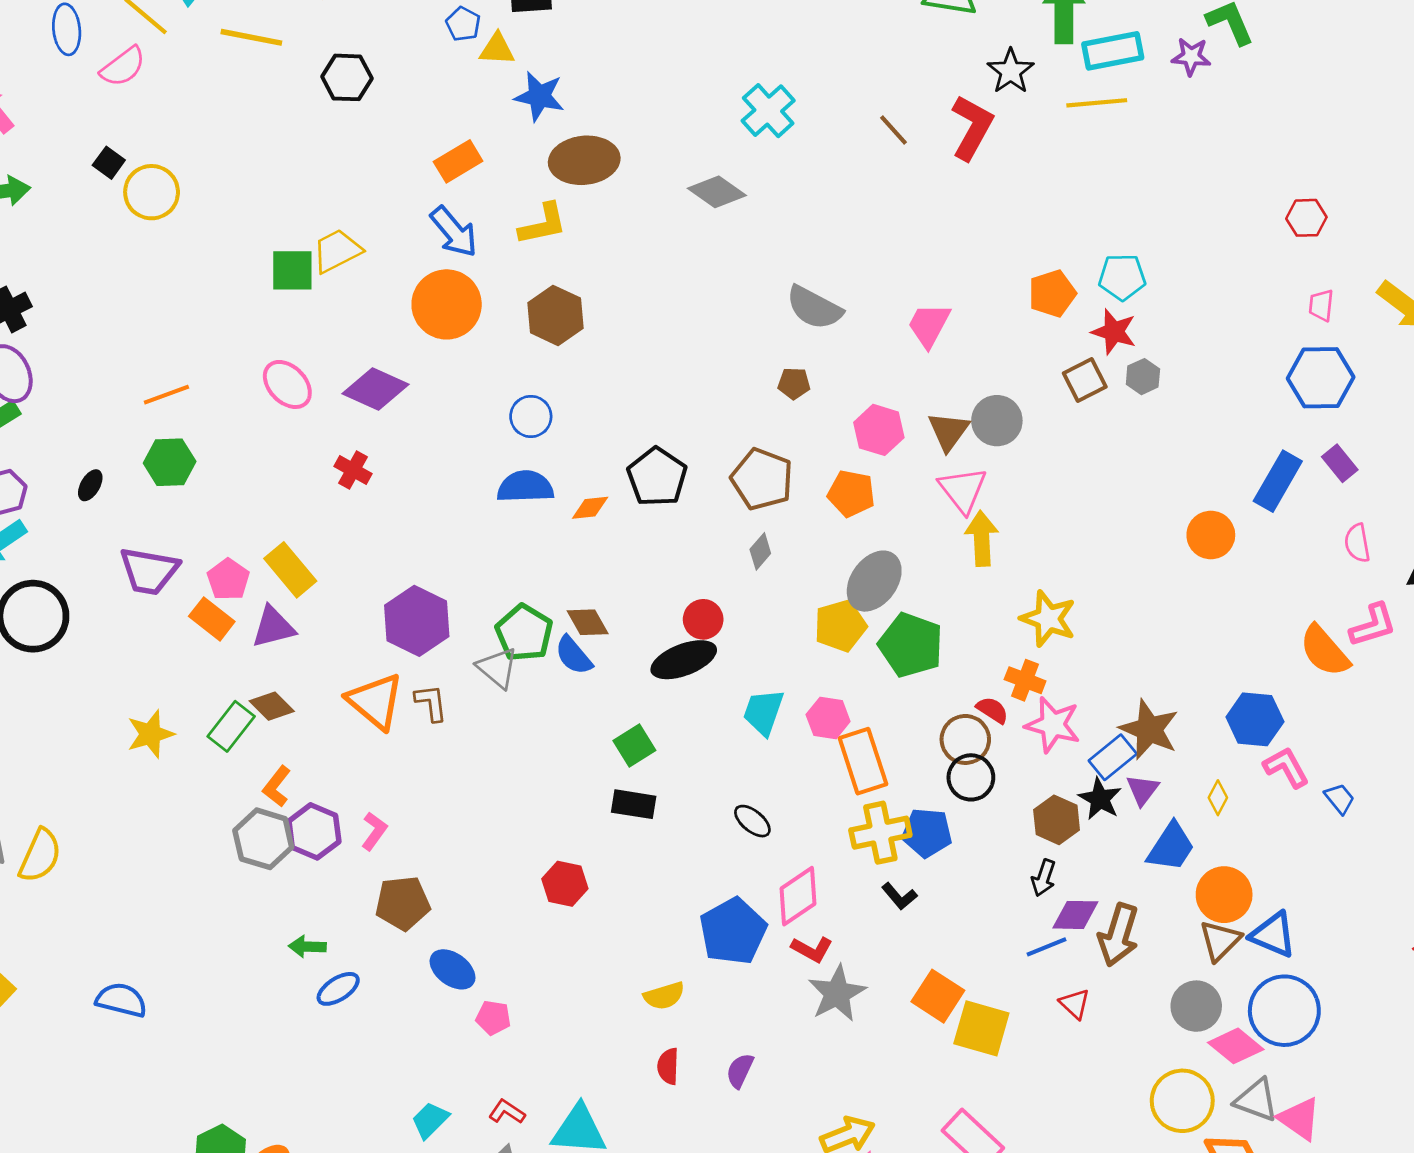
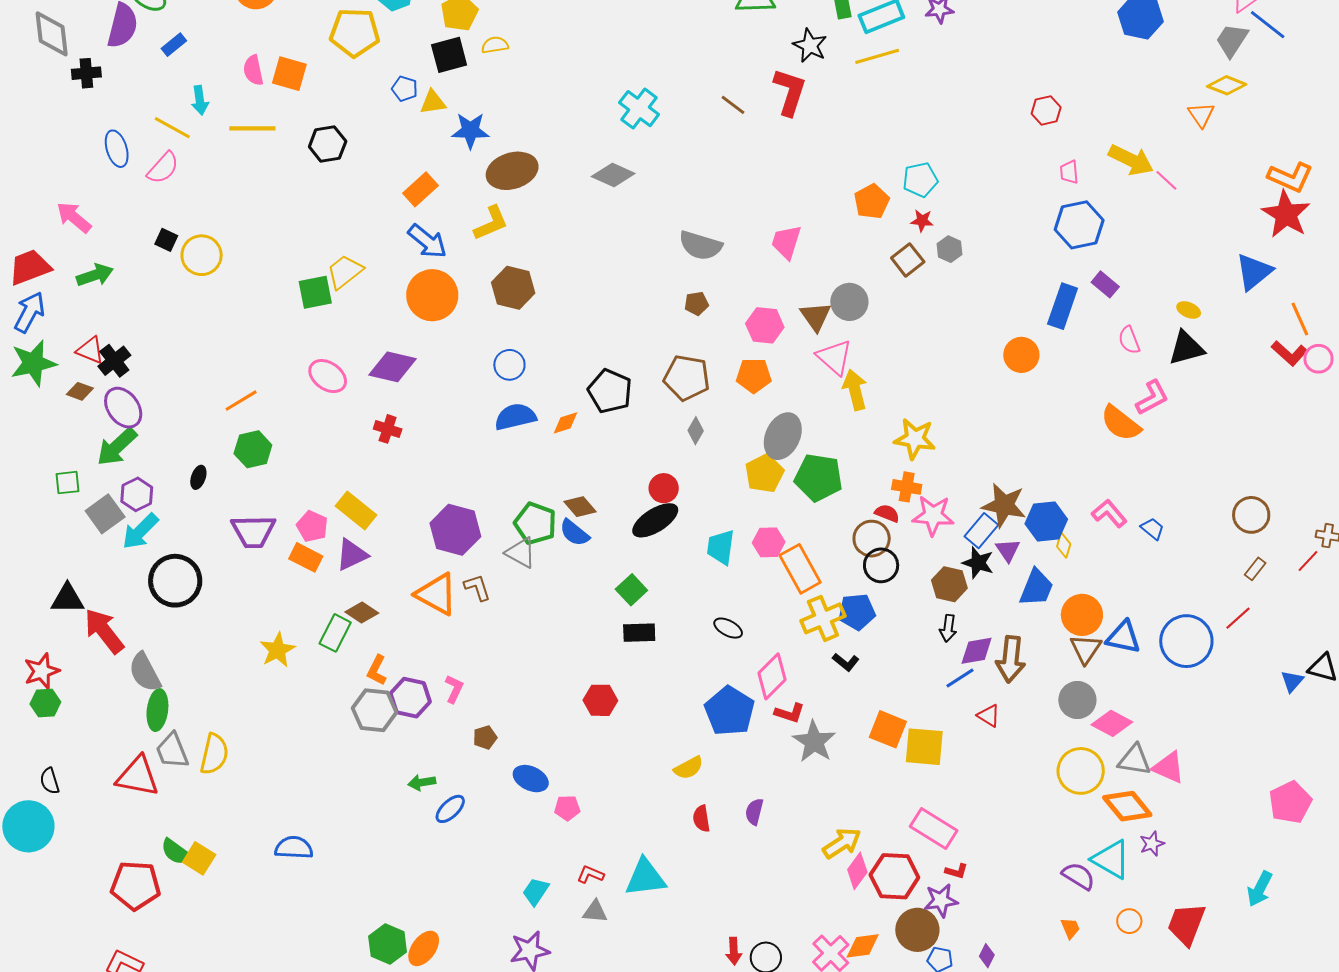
red star: (1114, 332) -> (922, 221), size x0.7
blue hexagon: (1255, 719) -> (1046, 522), moved
brown pentagon: (403, 903) -> (485, 737), size x0.6
blue circle: (1284, 1011) -> (1186, 641), moved

